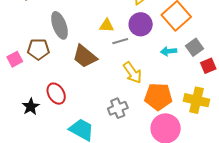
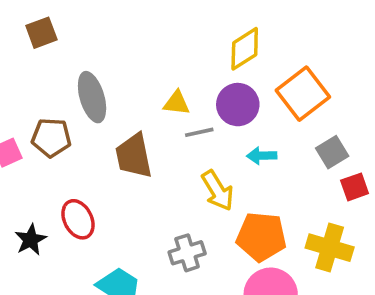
cyan arrow: (169, 51) -> (262, 156), moved
brown trapezoid: (85, 56) -> (134, 156), turned 36

